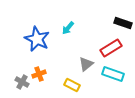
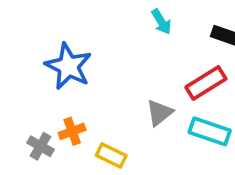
cyan arrow: (68, 28) -> (161, 22), moved, turned -72
yellow rectangle: (72, 85) -> (111, 156), moved

